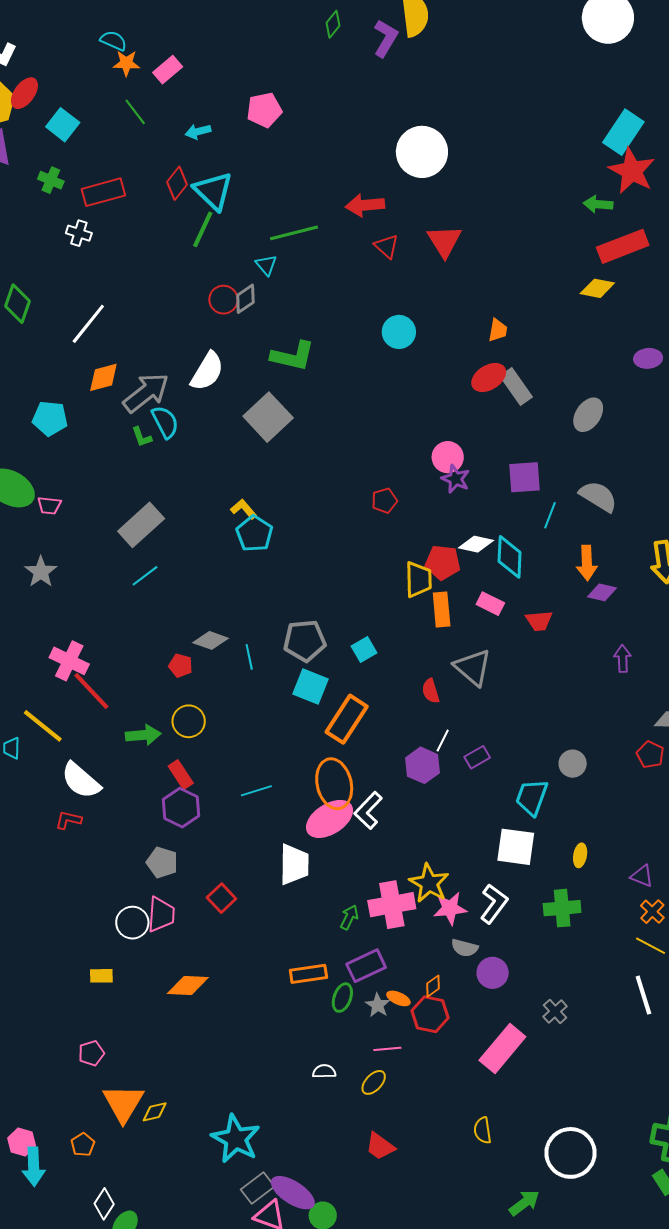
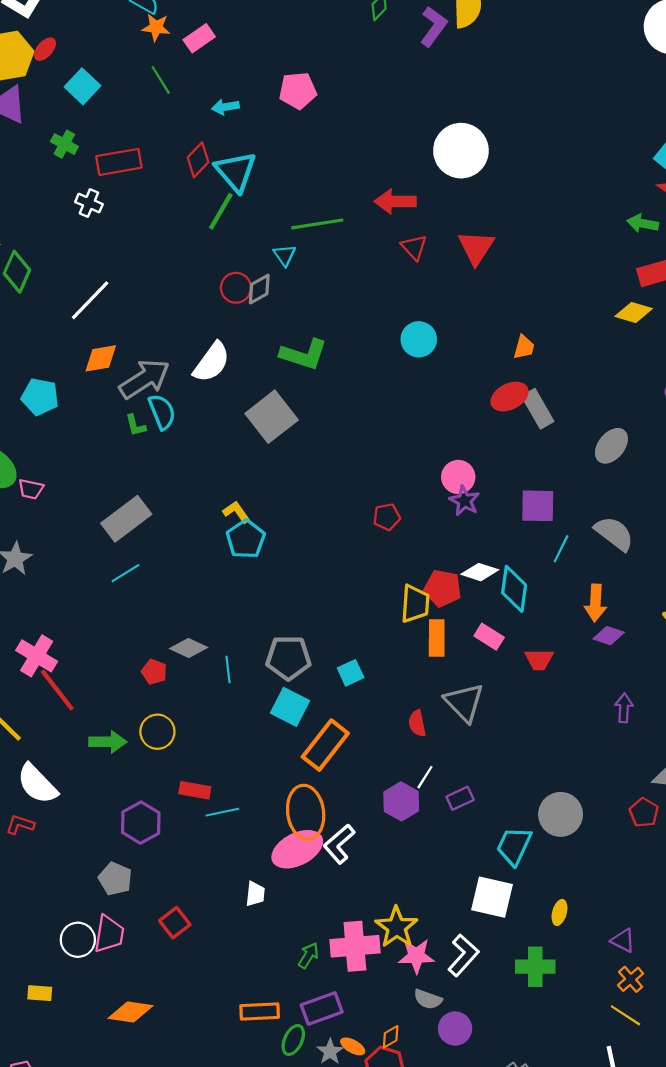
red ellipse: (24, 93) -> (45, 49), size x0.7
gray circle: (573, 764) -> (561, 814), size x1.5
red rectangle: (181, 775) -> (195, 790), moved, turned -52
white trapezoid: (294, 864) -> (255, 894), size x0.6

